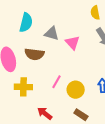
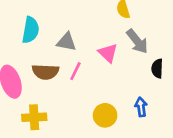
pink triangle: (72, 43) -> (108, 53), moved
pink line: (57, 82) -> (75, 71), moved

